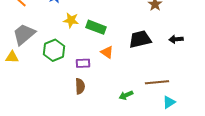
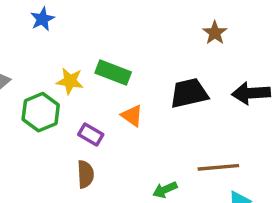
yellow star: (71, 20) -> (70, 81), moved
black arrow: (176, 39) -> (251, 93), size x1.5
purple rectangle: (83, 63) -> (91, 135), turned 32

